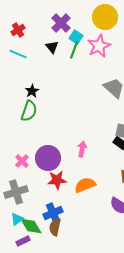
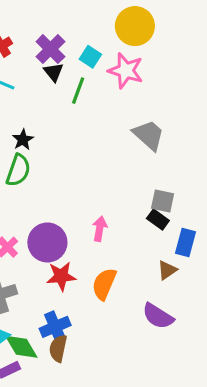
purple cross: (61, 23) -> (50, 49), moved
pink star: (99, 46) -> (126, 71), turned -30
green line: (74, 50) -> (78, 91), moved
orange semicircle: (85, 185) -> (104, 284), turned -45

